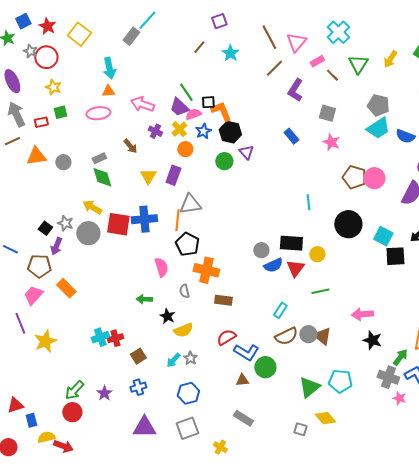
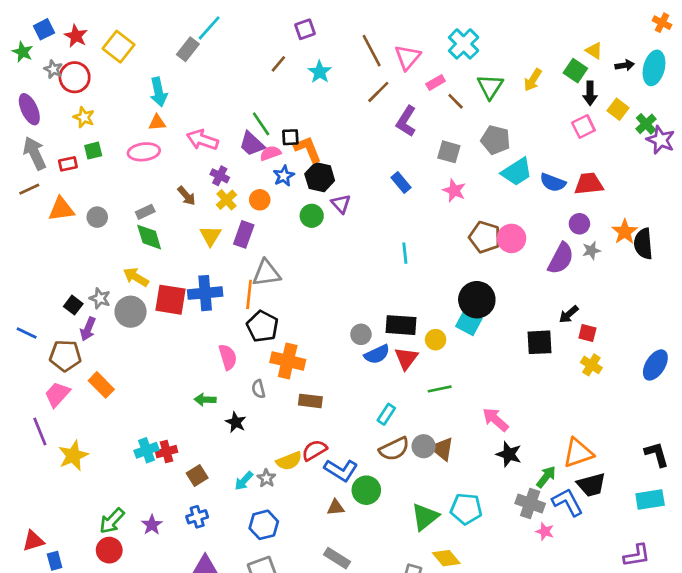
gray pentagon: (378, 105) -> (495, 140), moved
yellow cross: (179, 129) -> (226, 200), moved
cyan line: (308, 202) -> (405, 253), moved
cyan square: (383, 236) -> (469, 322), moved
pink arrow: (362, 314) -> (495, 420), turned 45
yellow semicircle: (183, 330) -> (289, 461), moved

